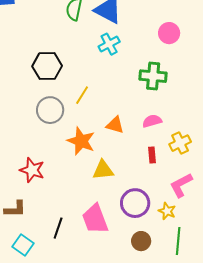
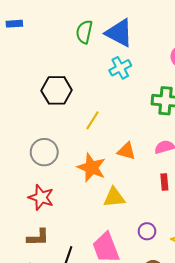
gray circle: (50, 110) -> (44, 152), moved
purple circle: (135, 203) -> (147, 231), size x0.6
brown L-shape: (15, 209) -> (38, 237), moved

